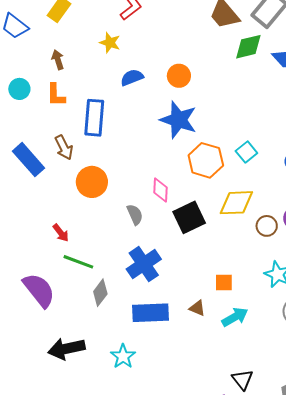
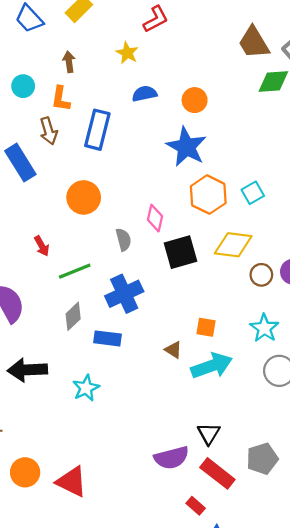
brown arrow: (64, 147) -> (49, 131), moved
green line: (78, 262) -> (75, 271), moved, turned -52
blue rectangle: (151, 313) -> (107, 338), moved, size x0.7
cyan arrow: (235, 317) -> (212, 366), size x1.4

